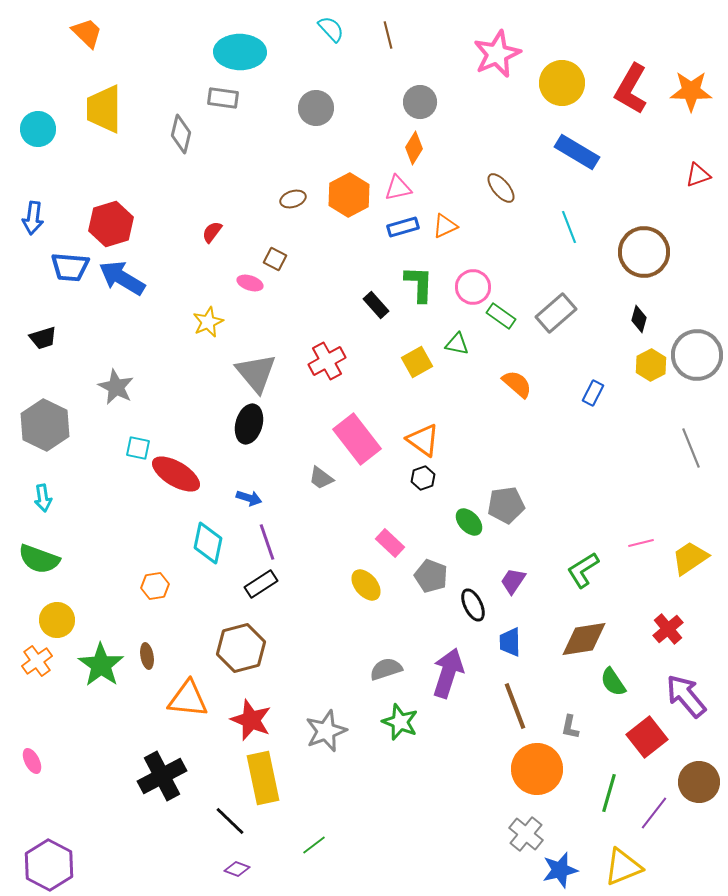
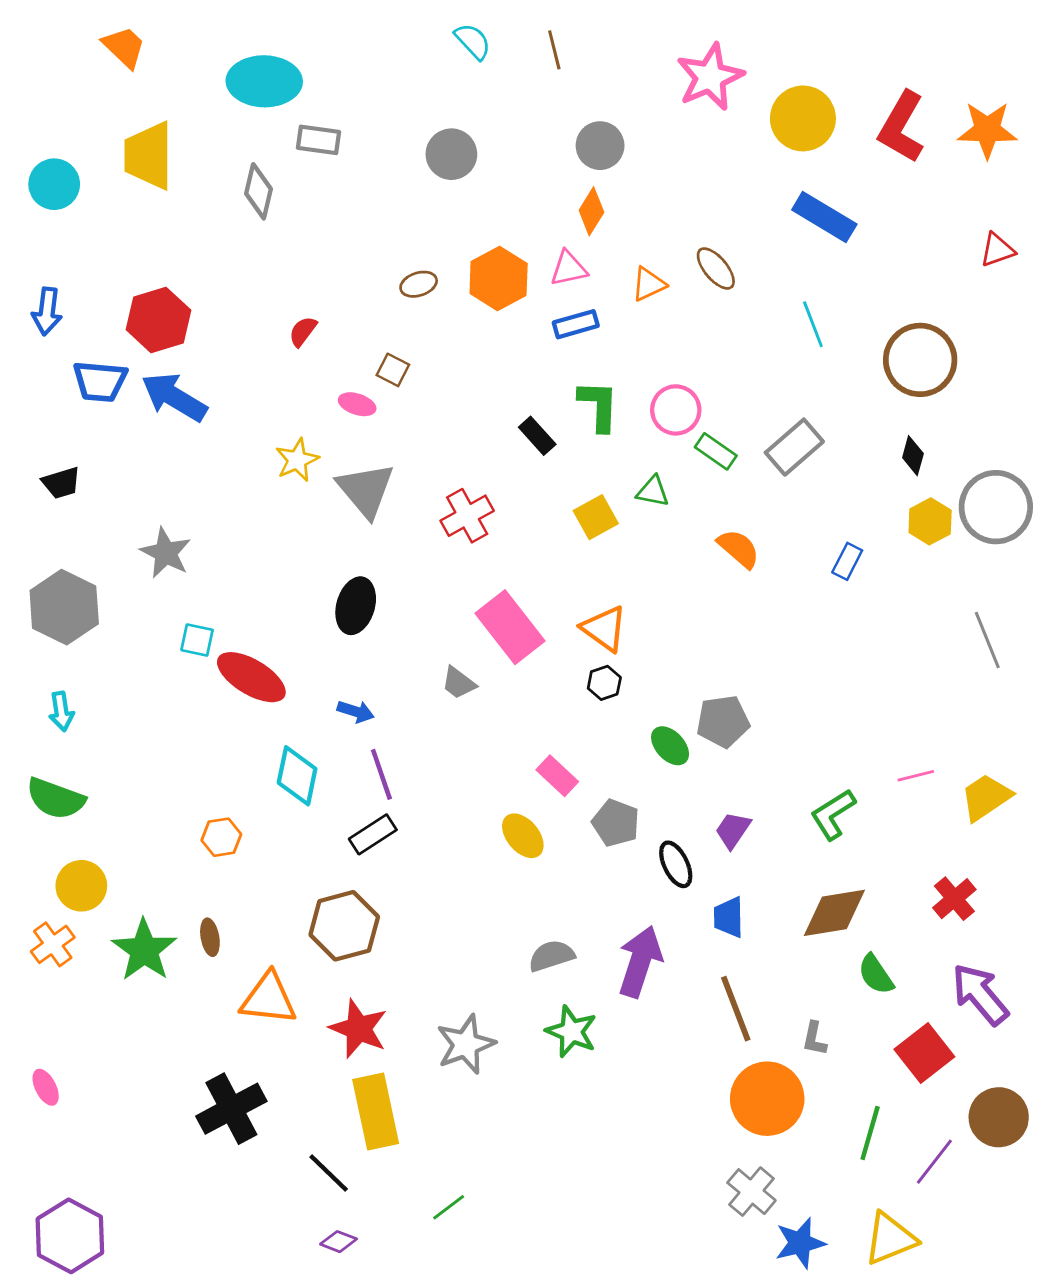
cyan ellipse: (240, 52) -> (264, 81), moved
orange triangle: (445, 226) -> (649, 284), moved
gray triangle: (256, 373) -> (366, 490), moved

